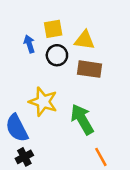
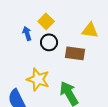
yellow square: (53, 29) -> (46, 21), turned -35
yellow triangle: (85, 40) -> (90, 30), moved

